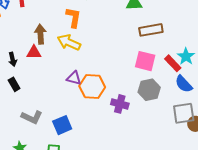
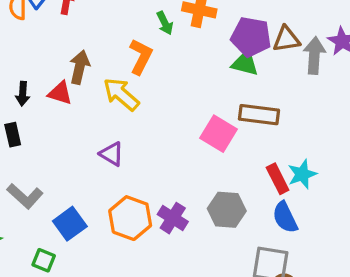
pink square: (145, 61) -> (219, 134), moved
orange hexagon: (92, 87) -> (130, 218), moved
blue square: (62, 125) -> (70, 224), turned -30

